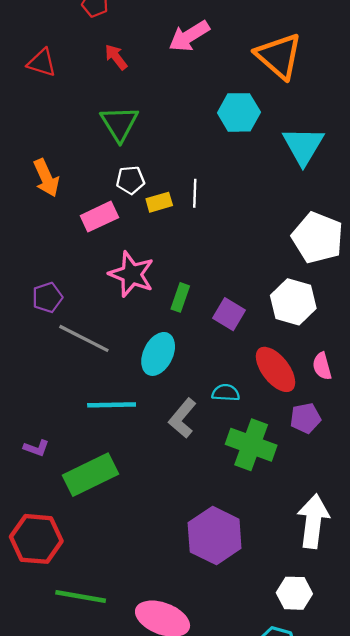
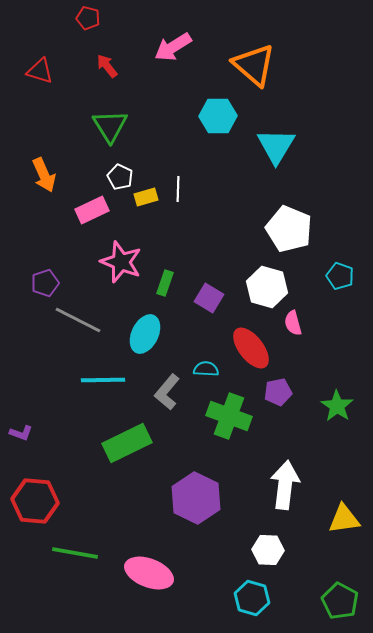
white pentagon: (130, 180) -> (120, 177), turned 30
pink semicircle: (322, 366) -> (293, 323), moved
purple L-shape: (36, 448) -> (21, 433), moved
green rectangle: (91, 475) -> (127, 443), moved

